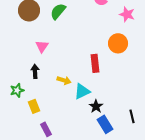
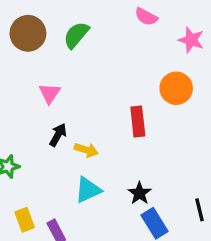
black arrow: (35, 71) -> (58, 135), moved, turned 32
cyan triangle: (82, 91) -> (88, 190), moved
yellow rectangle: (34, 106) -> (25, 220), moved

